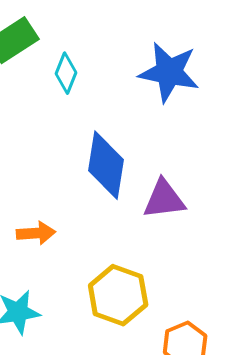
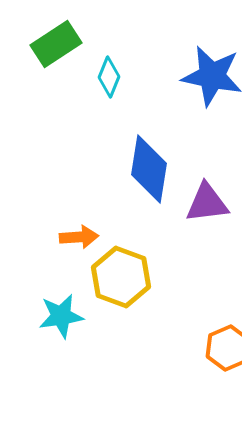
yellow hexagon: (118, 295) -> (121, 277), moved

